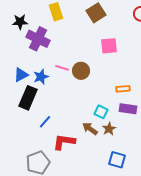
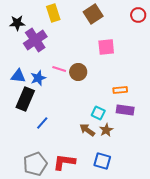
purple cross: (38, 39) -> (35, 40), turned 30
blue triangle: (21, 75) -> (18, 76), turned 35
red L-shape: (64, 142) -> (64, 162), moved
blue square: (117, 160) -> (102, 161), moved

